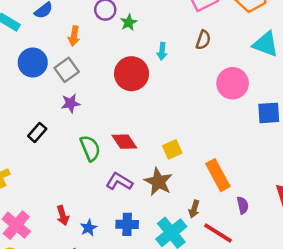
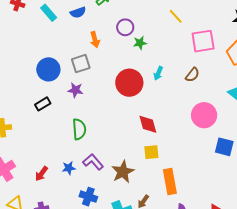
orange arrow: (74, 36) -> (95, 40), turned -42
blue circle: (33, 63) -> (48, 69), moved
red diamond: (124, 142) -> (148, 124), moved
yellow square: (172, 149) -> (151, 152), moved
red arrow: (63, 215) -> (41, 174), turned 35
blue star: (89, 228) -> (69, 168), moved

